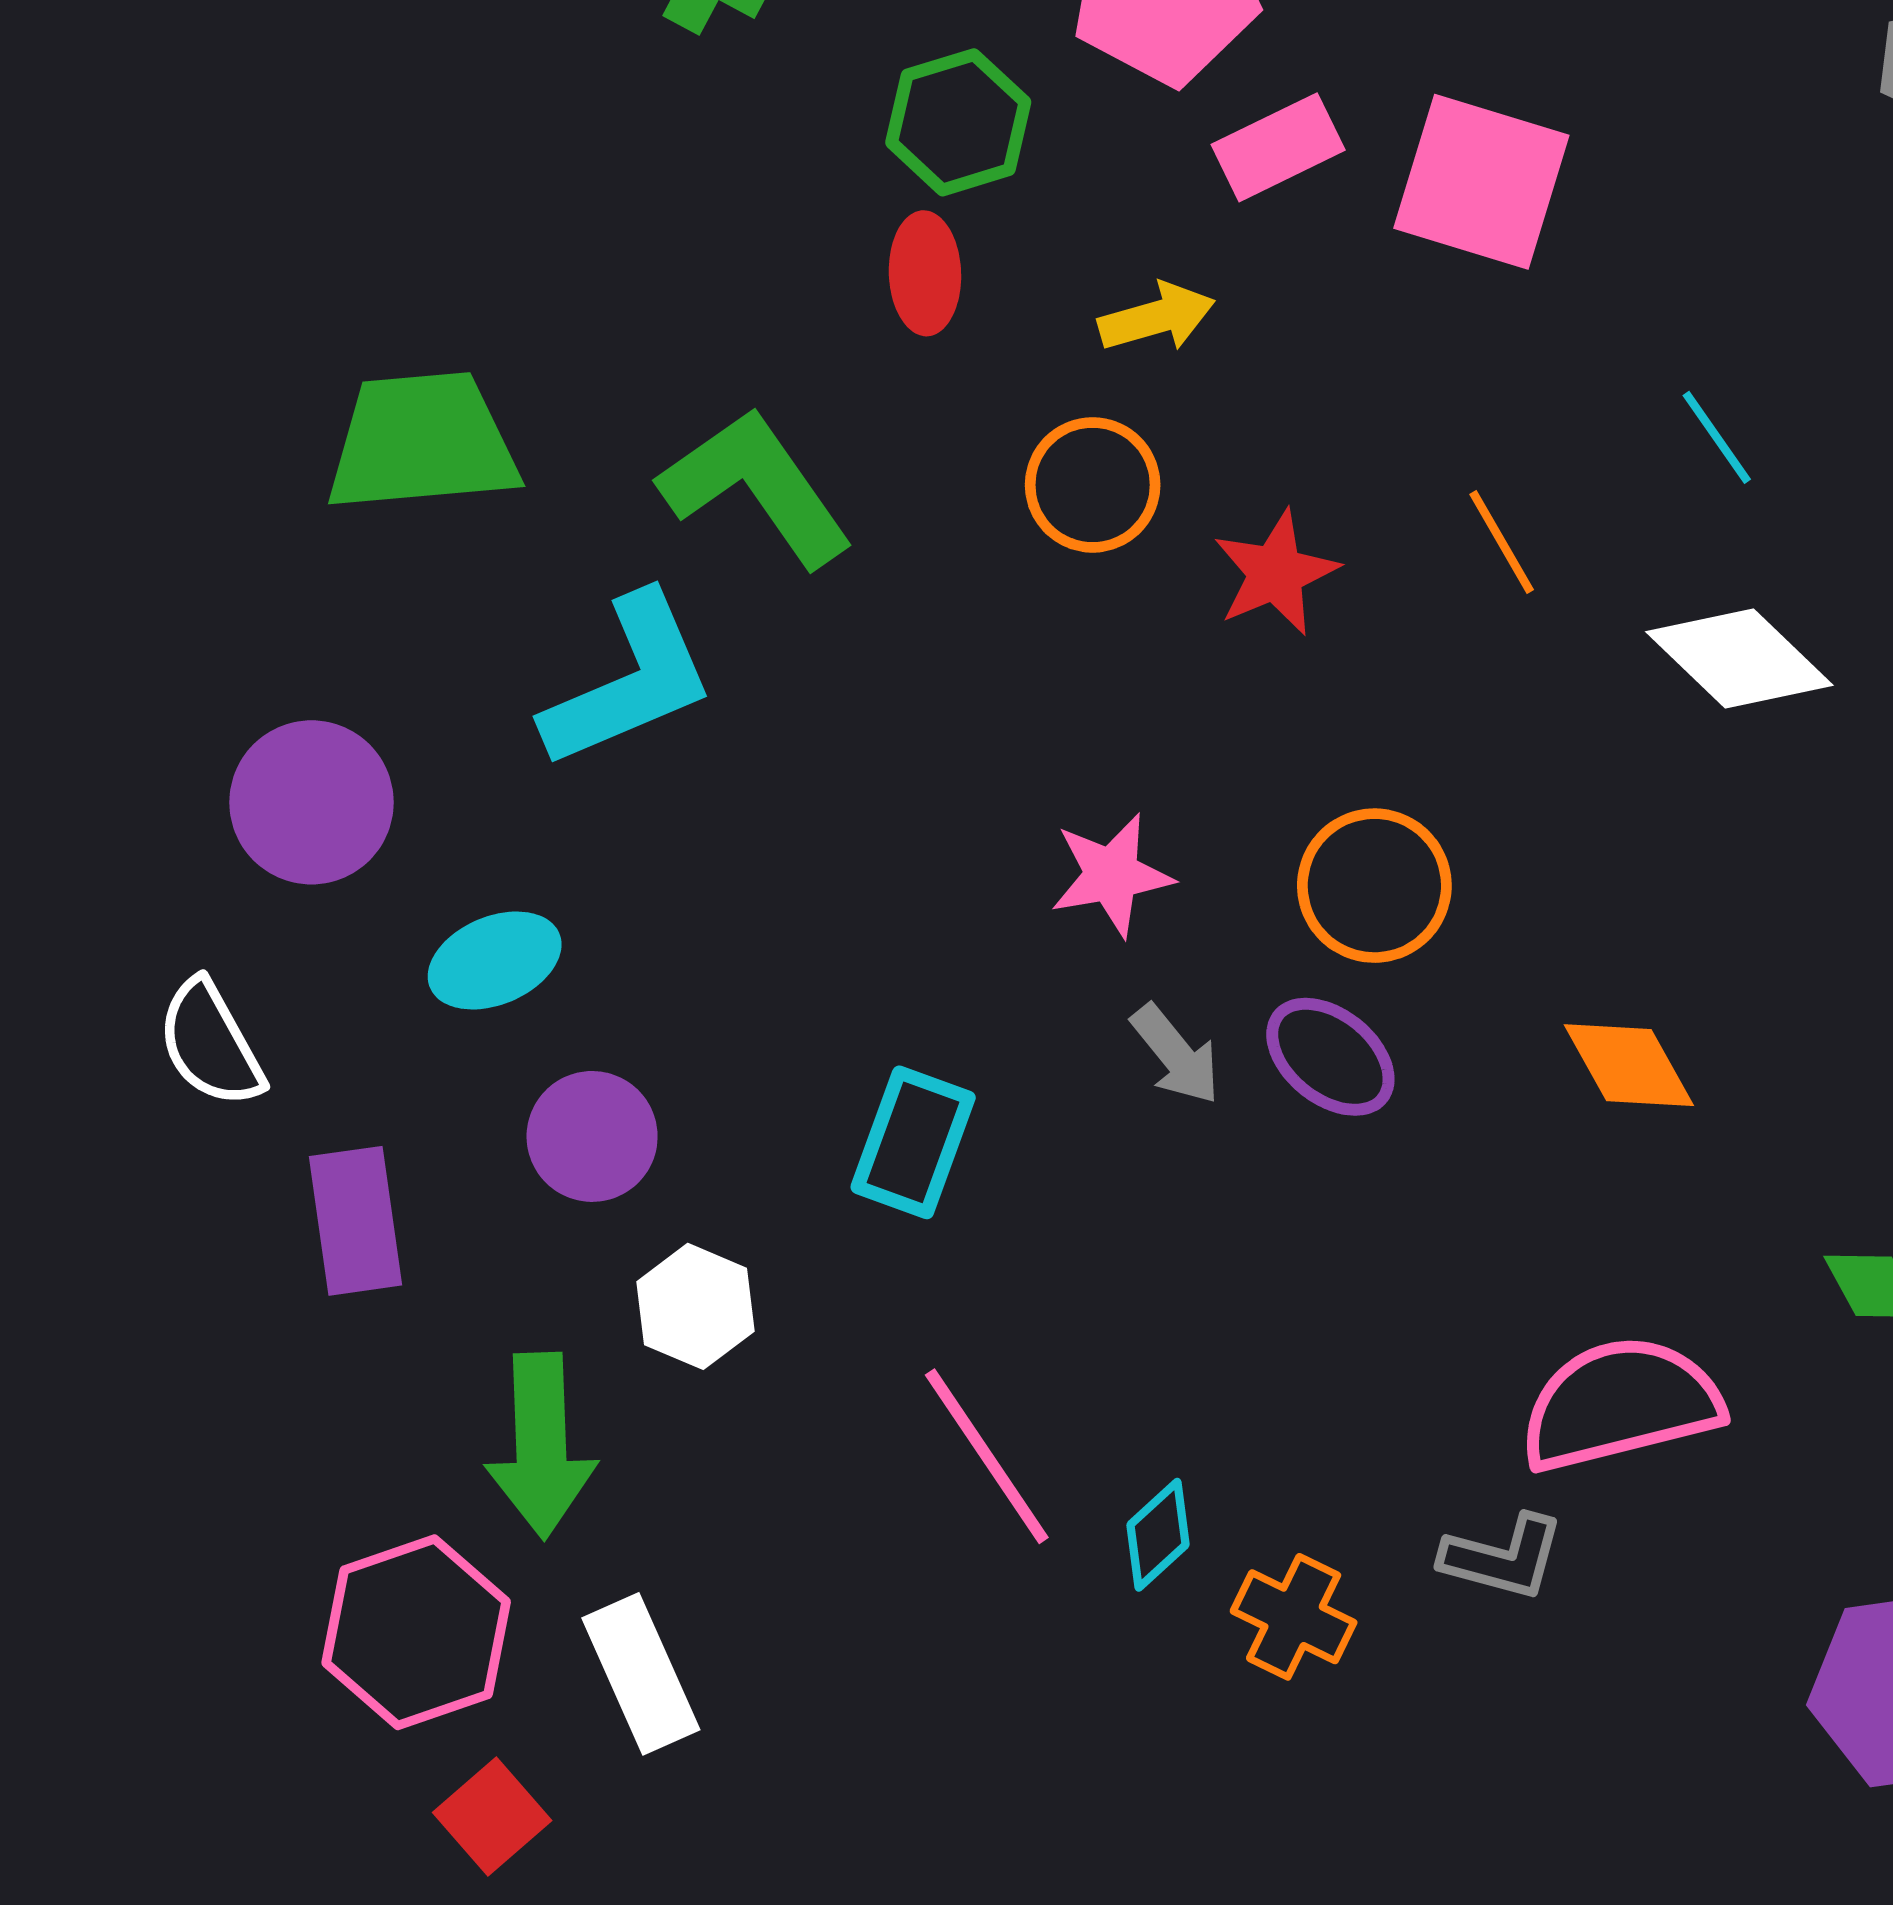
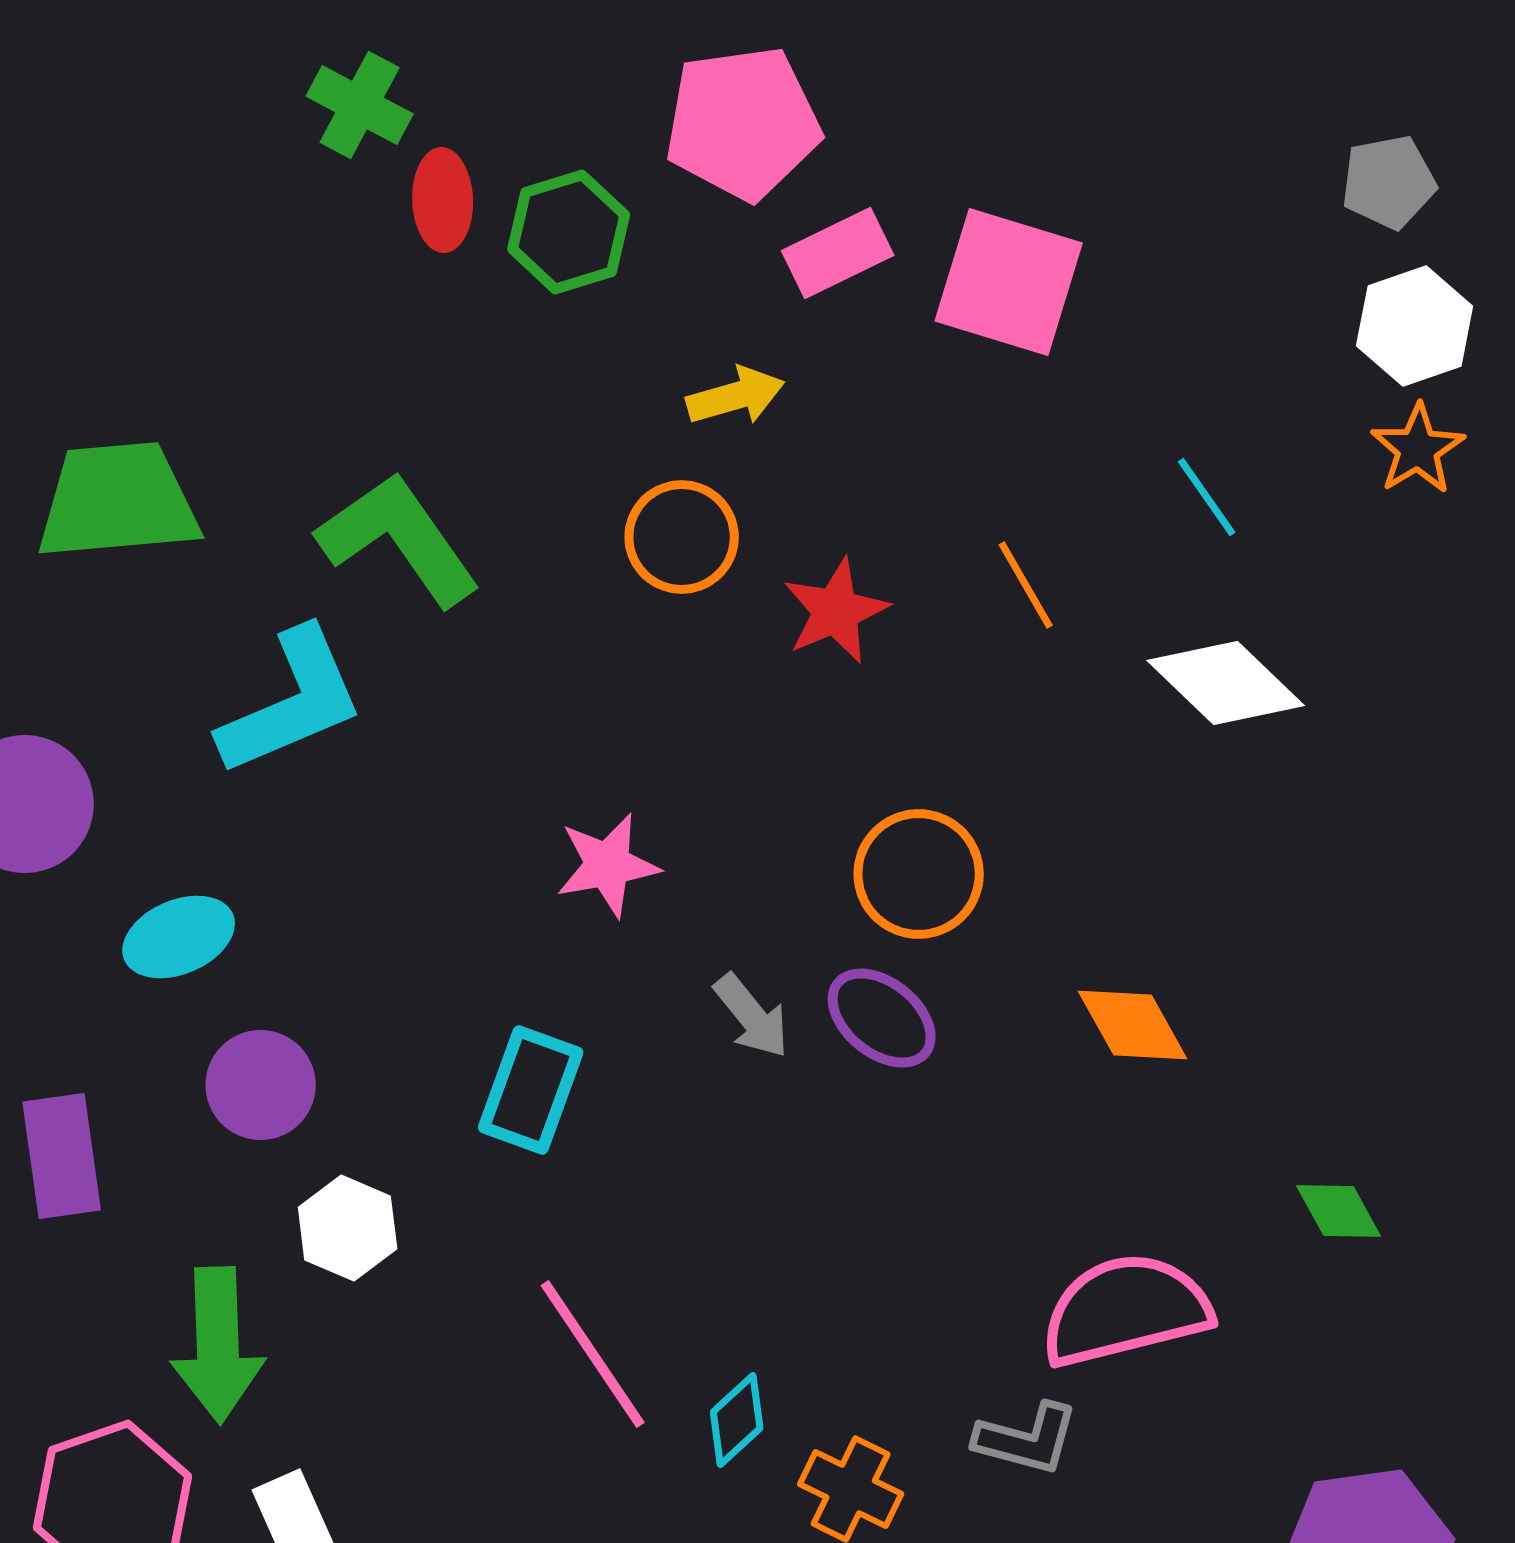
red ellipse: (925, 273) -> (443, 200), moved
pink star: (1112, 875) -> (608, 865), moved

